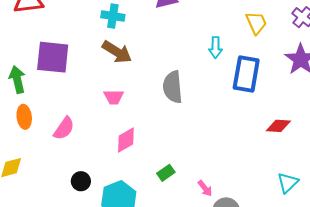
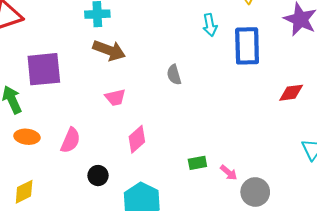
gray semicircle: (173, 87) -> (174, 75), size x0.6
orange ellipse: (24, 117) -> (27, 137), turned -65
green rectangle: (166, 173) -> (197, 163), moved, turned 36
black circle: (81, 181) -> (98, 176), moved

